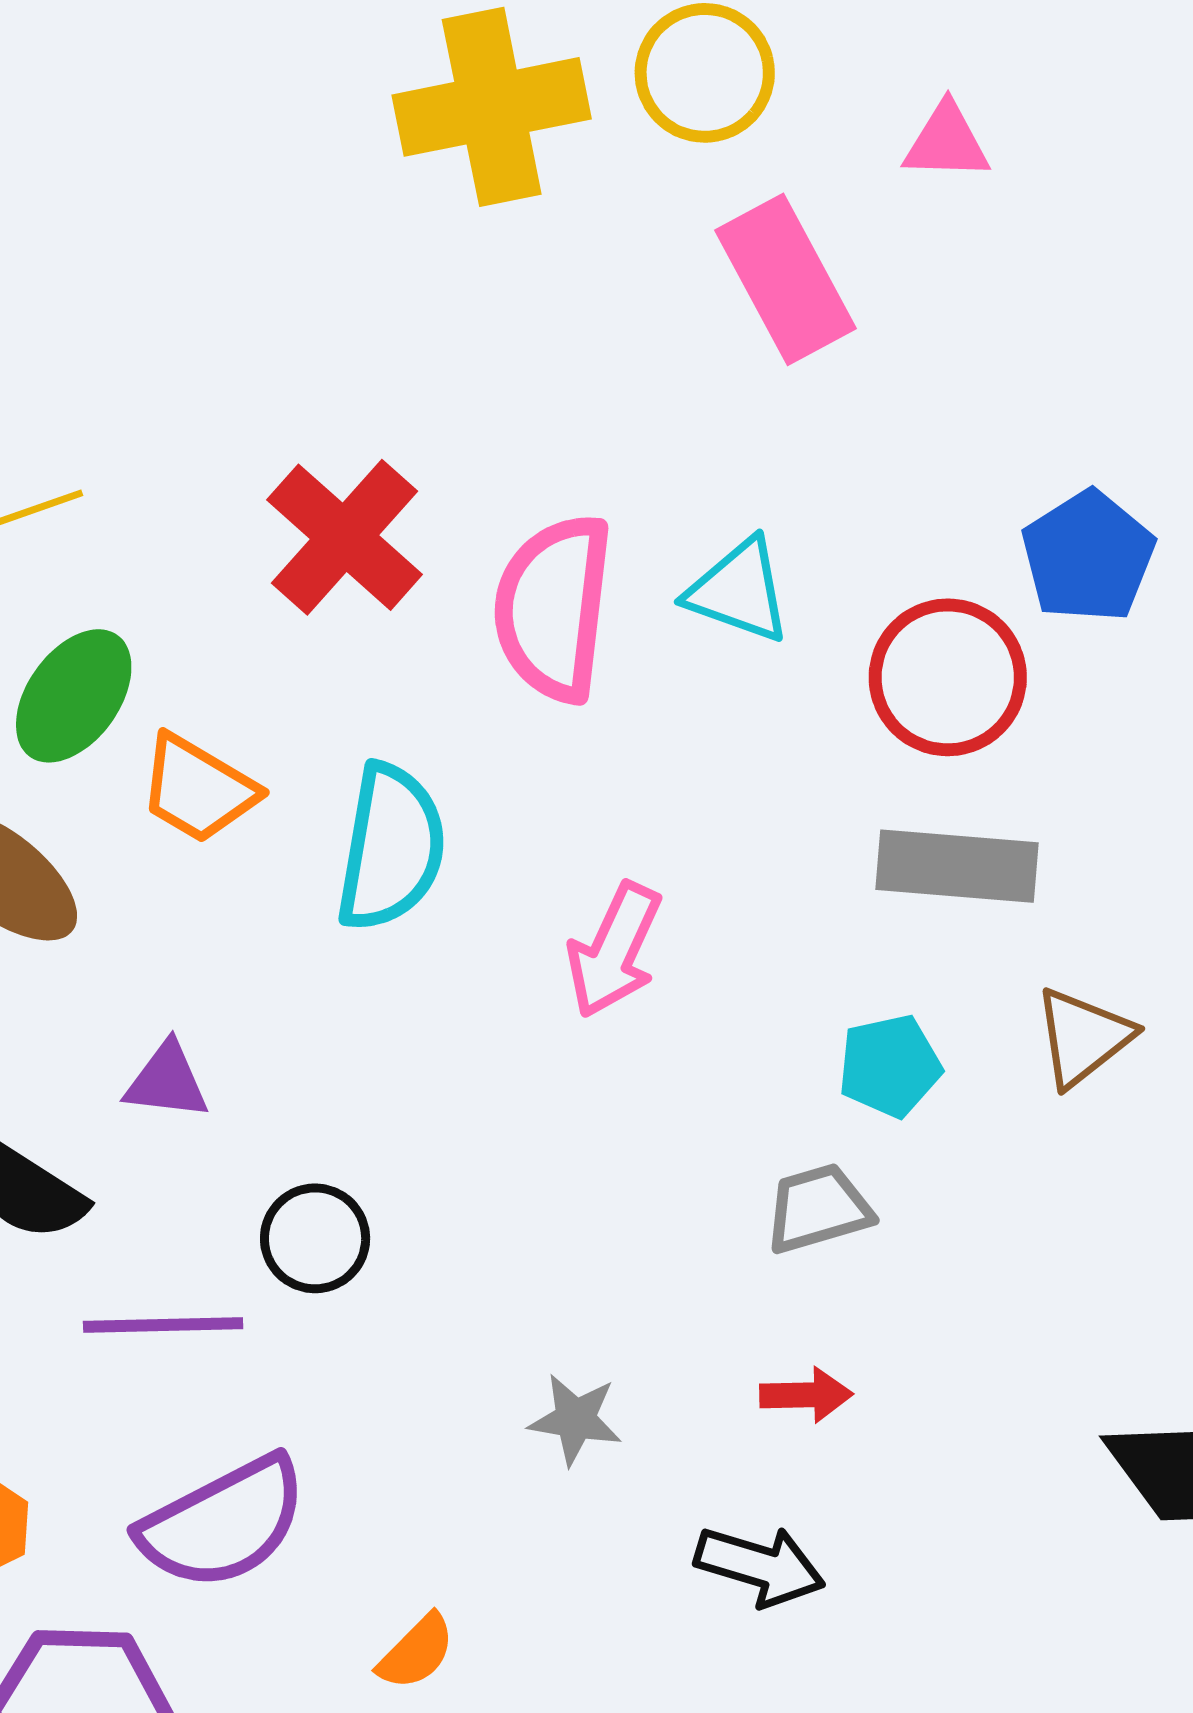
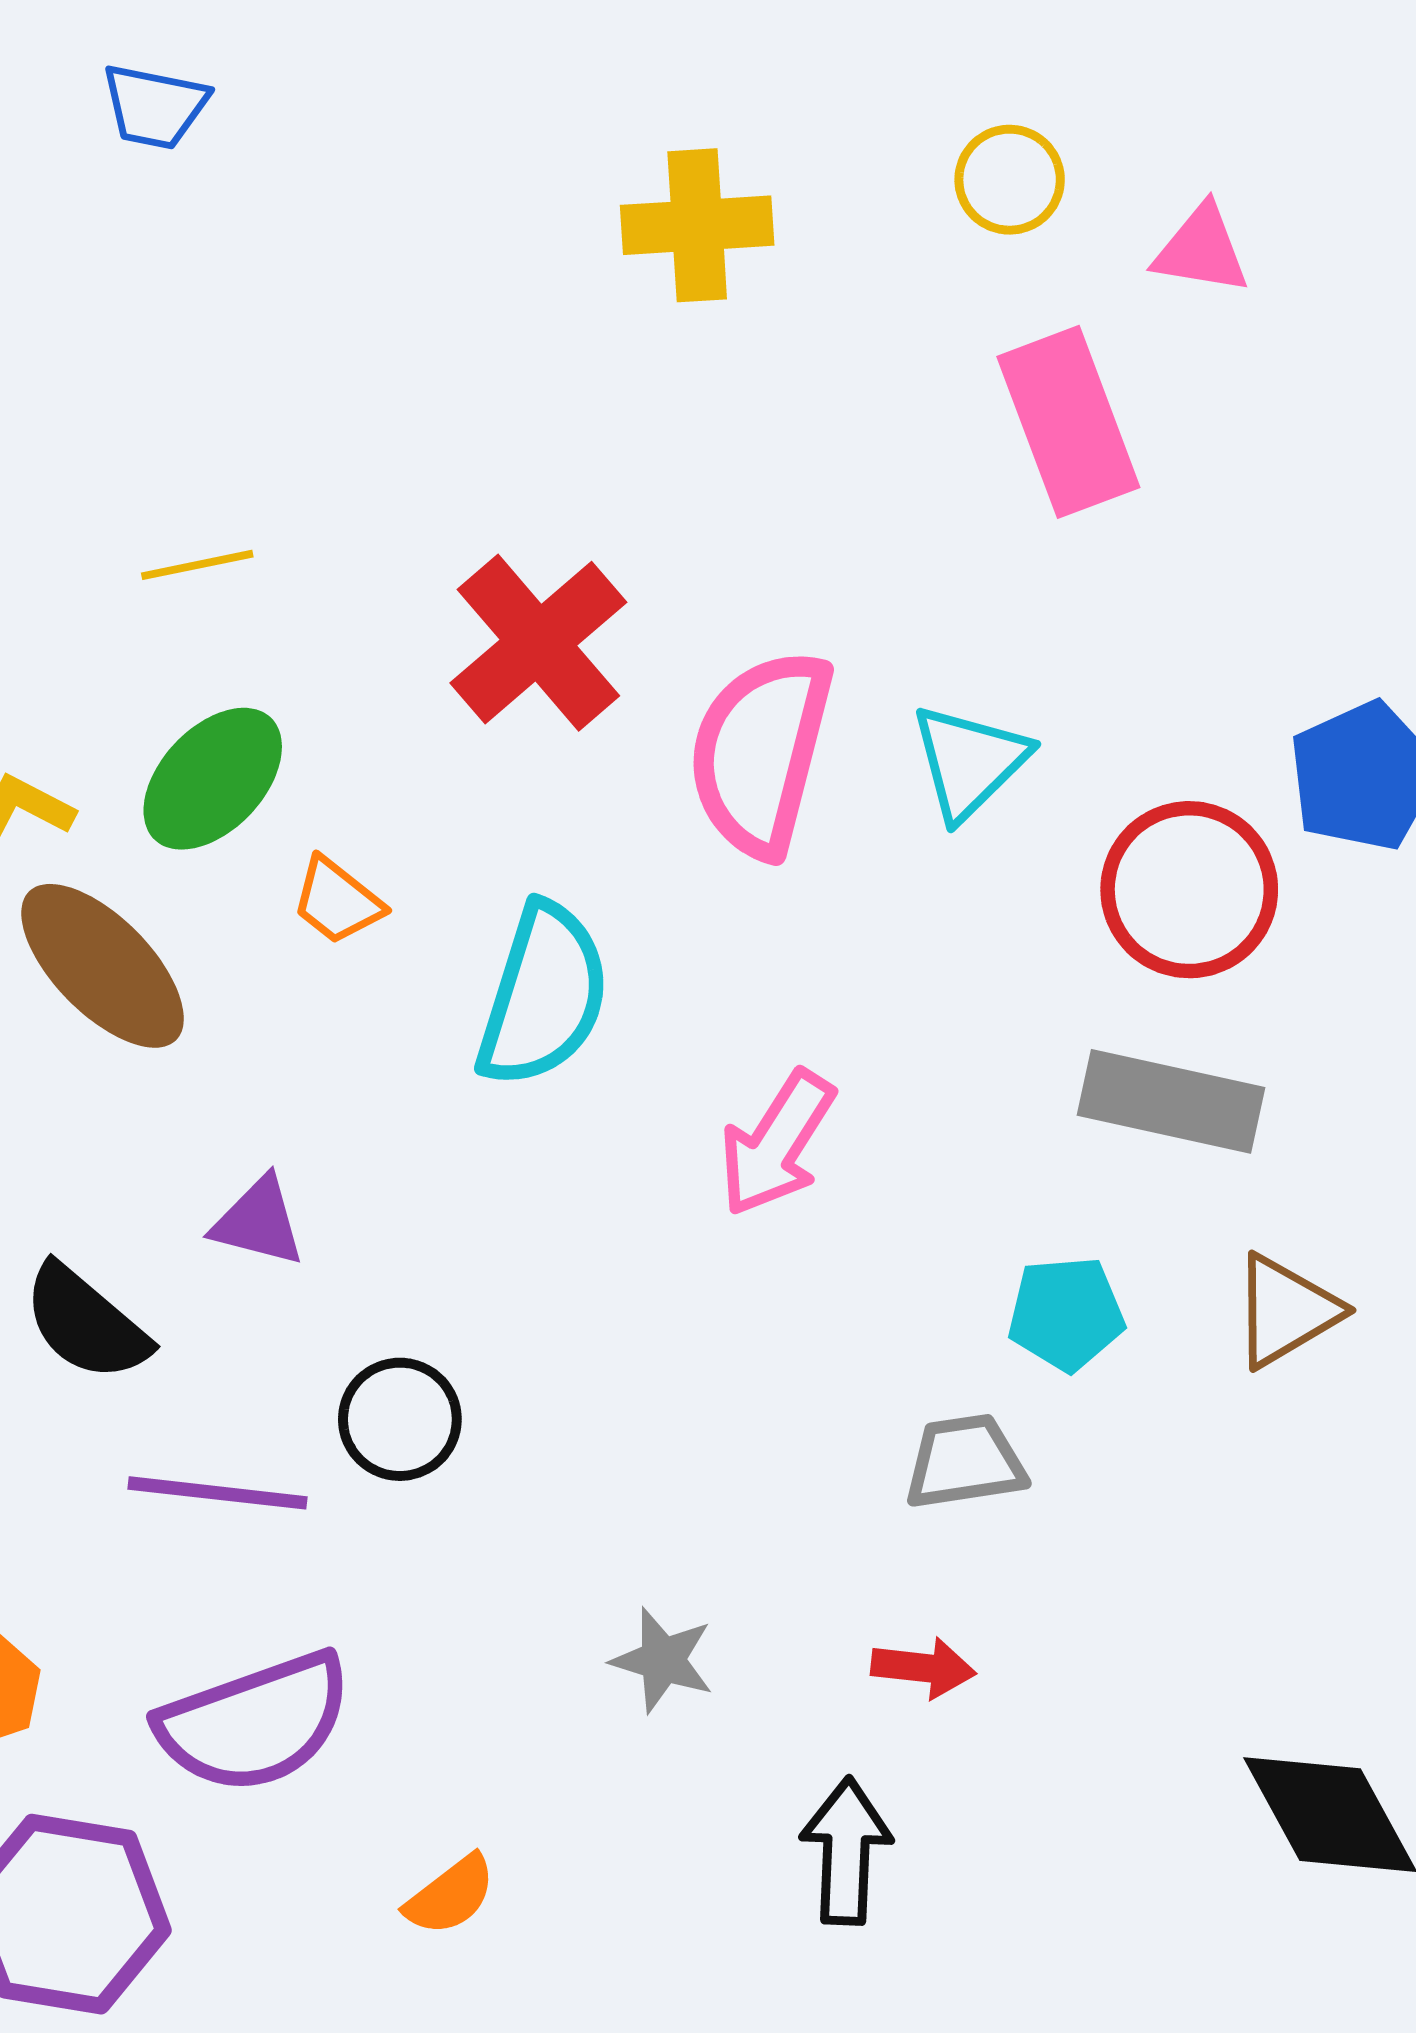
yellow circle: (705, 73) -> (1010, 180), size x0.7
yellow cross: (492, 107) -> (697, 225), moved, size x0.7
pink triangle: (947, 142) -> (1201, 250), moved
cyan triangle: (739, 591) -> (969, 762), turned 48
orange trapezoid: (198, 789) -> (337, 901), size x0.7
black arrow: (760, 1566) -> (846, 1851), turned -112

